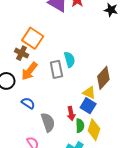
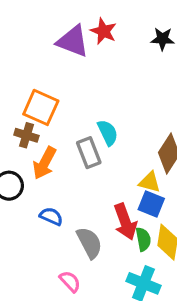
red arrow: (71, 114) -> (125, 222), size x1.5

